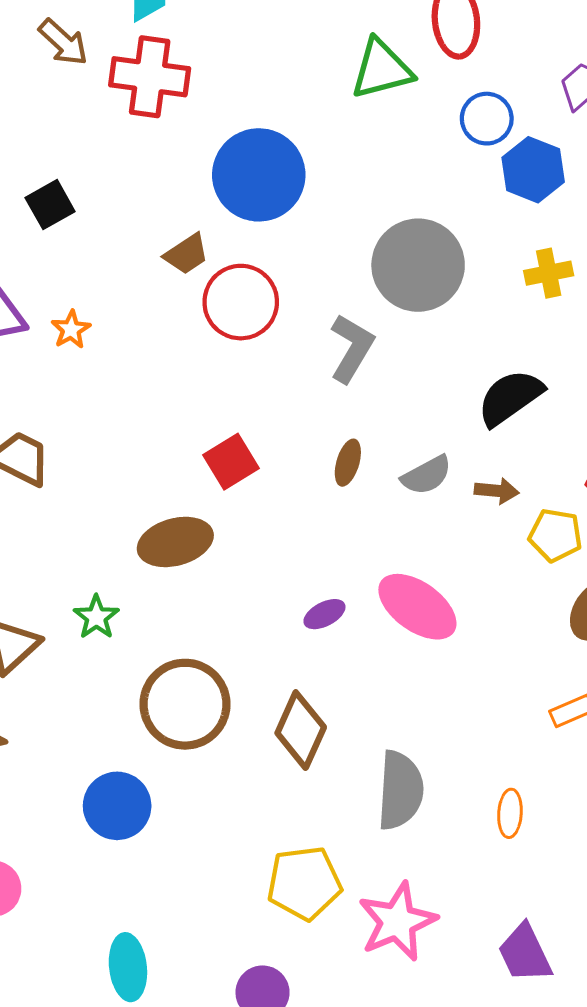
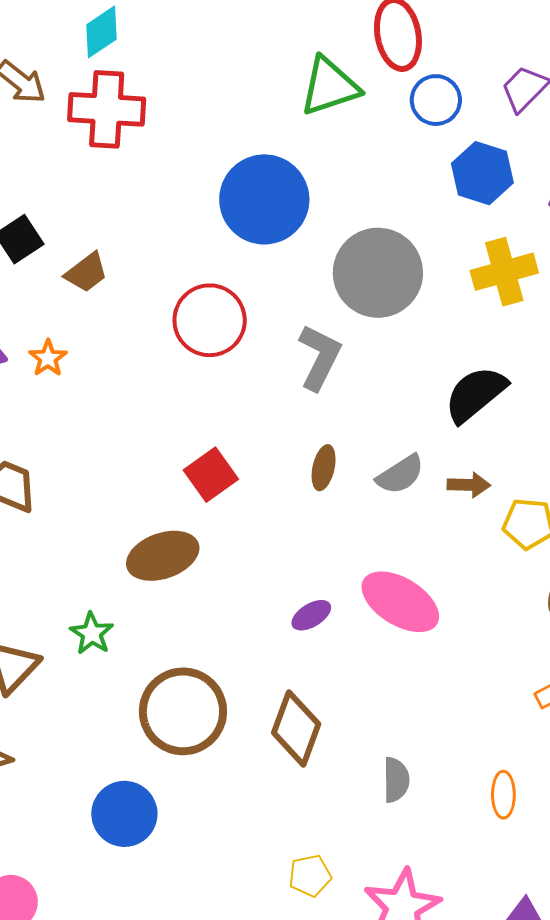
blue circle: (487, 119) -> (436, 100), moved
blue circle: (259, 175) -> (264, 199), moved
brown trapezoid: (187, 254) -> (86, 272), moved
yellow cross: (549, 273) -> (504, 272), size x1.4
gray semicircle: (400, 790) -> (396, 780), size x0.6
yellow pentagon: (304, 883) -> (310, 876), size x0.6

